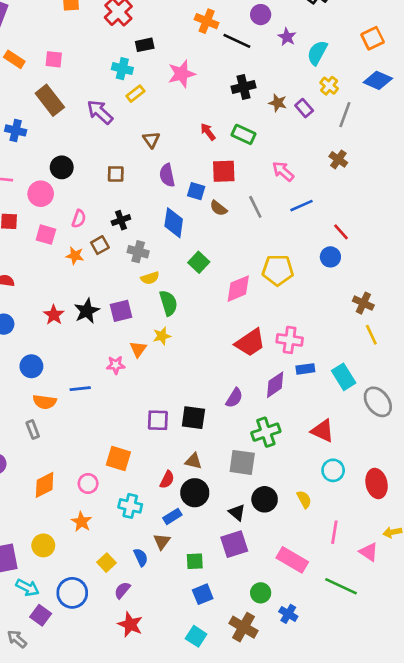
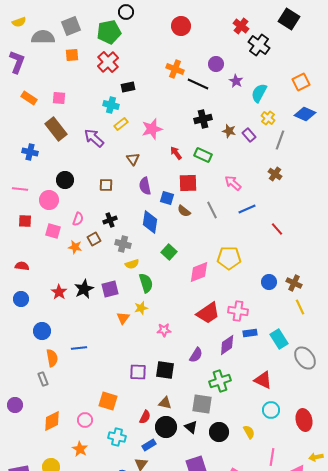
pink star: (182, 74) -> (152, 129), moved
blue circle: (330, 257) -> (269, 282), moved
pink star: (116, 365) -> (164, 330), moved
orange semicircle: (45, 402) -> (52, 358), turned -108
black triangle: (237, 512) -> (191, 427), moved

